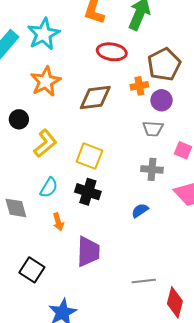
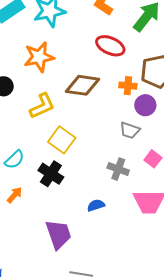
yellow L-shape: (45, 143) -> (42, 106), moved
orange arrow: (58, 222) -> (15, 195), turned -138
purple trapezoid: (88, 251) -> (59, 234), moved, turned -36

